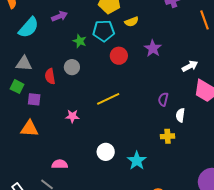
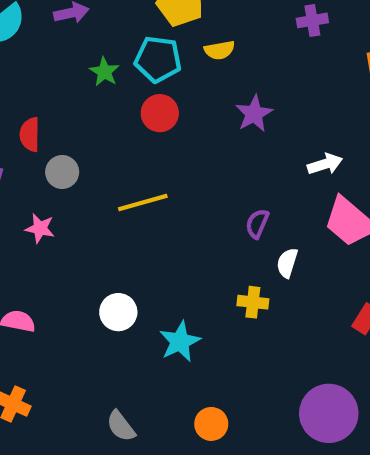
red circle: (119, 56) -> (160, 113), moved
gray circle: (72, 67) -> (62, 172), moved
pink star: (72, 116) -> (40, 228), moved

